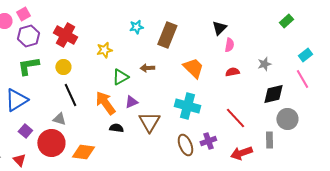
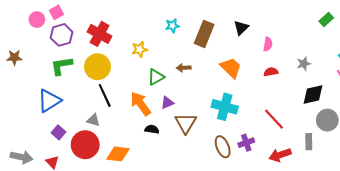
black triangle: (219, 28) -> (241, 28), moved
yellow circle: (63, 67) -> (97, 67), size x1.6

